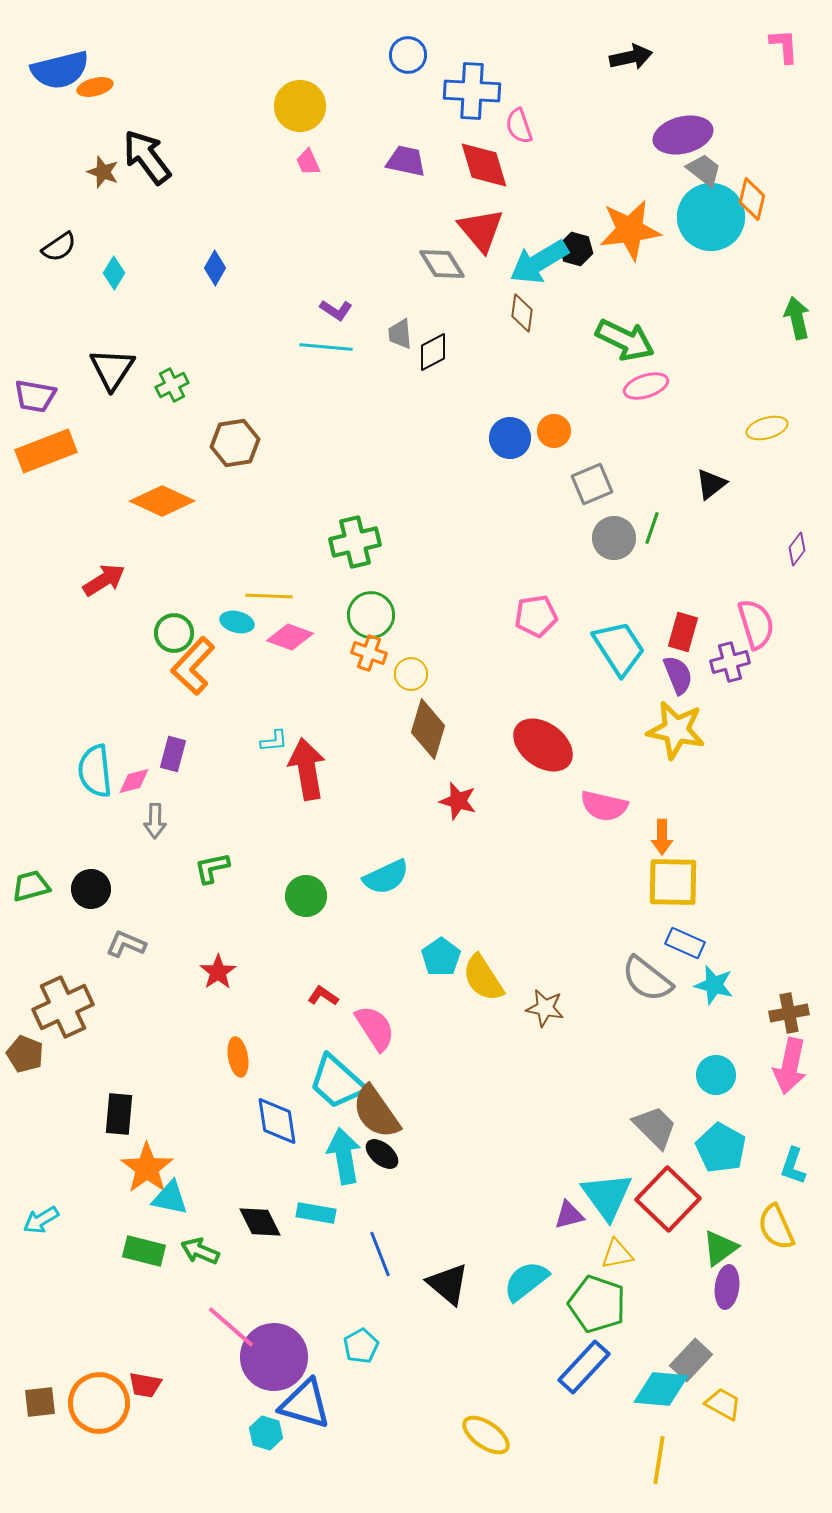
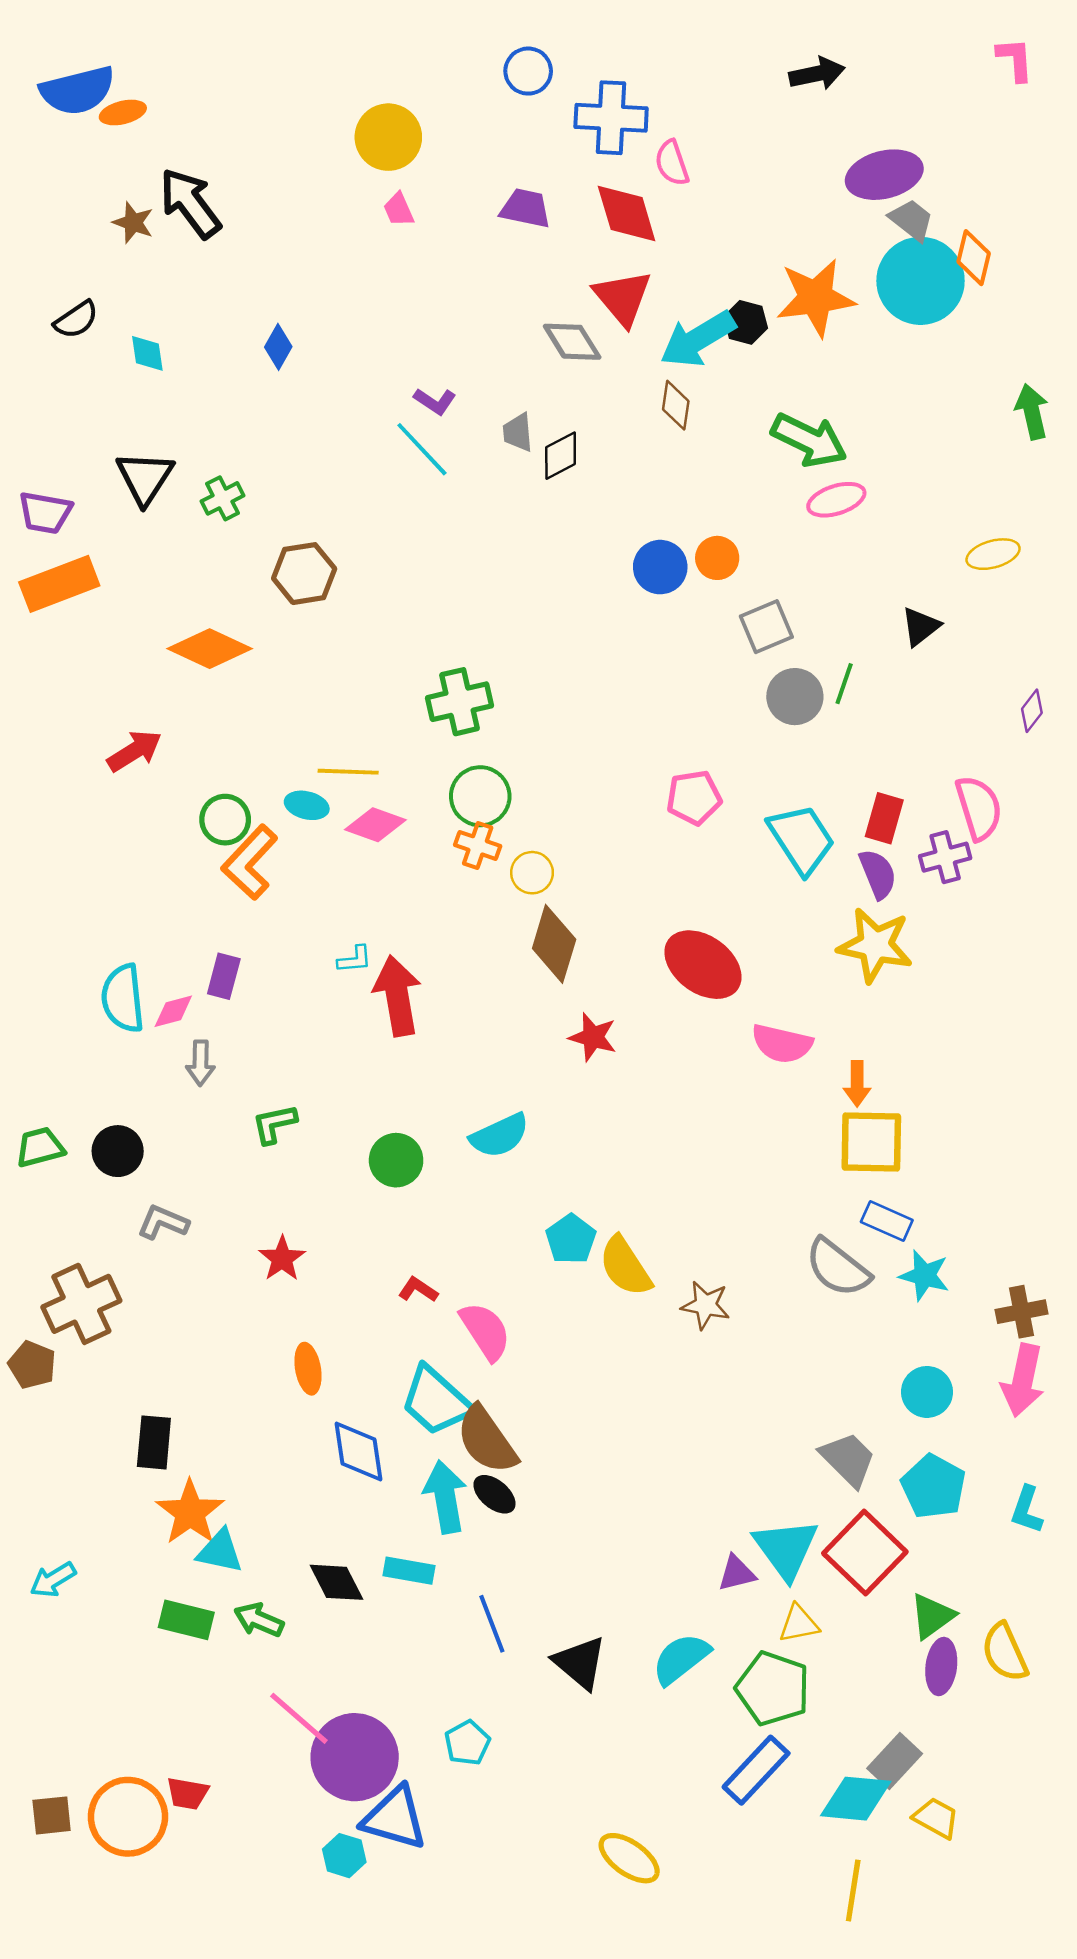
cyan diamond: (114, 273) -> (147, 353), turned -40
cyan line: (326, 347) -> (422, 449), turned 42
yellow semicircle: (776, 1227) -> (1005, 1652), moved

